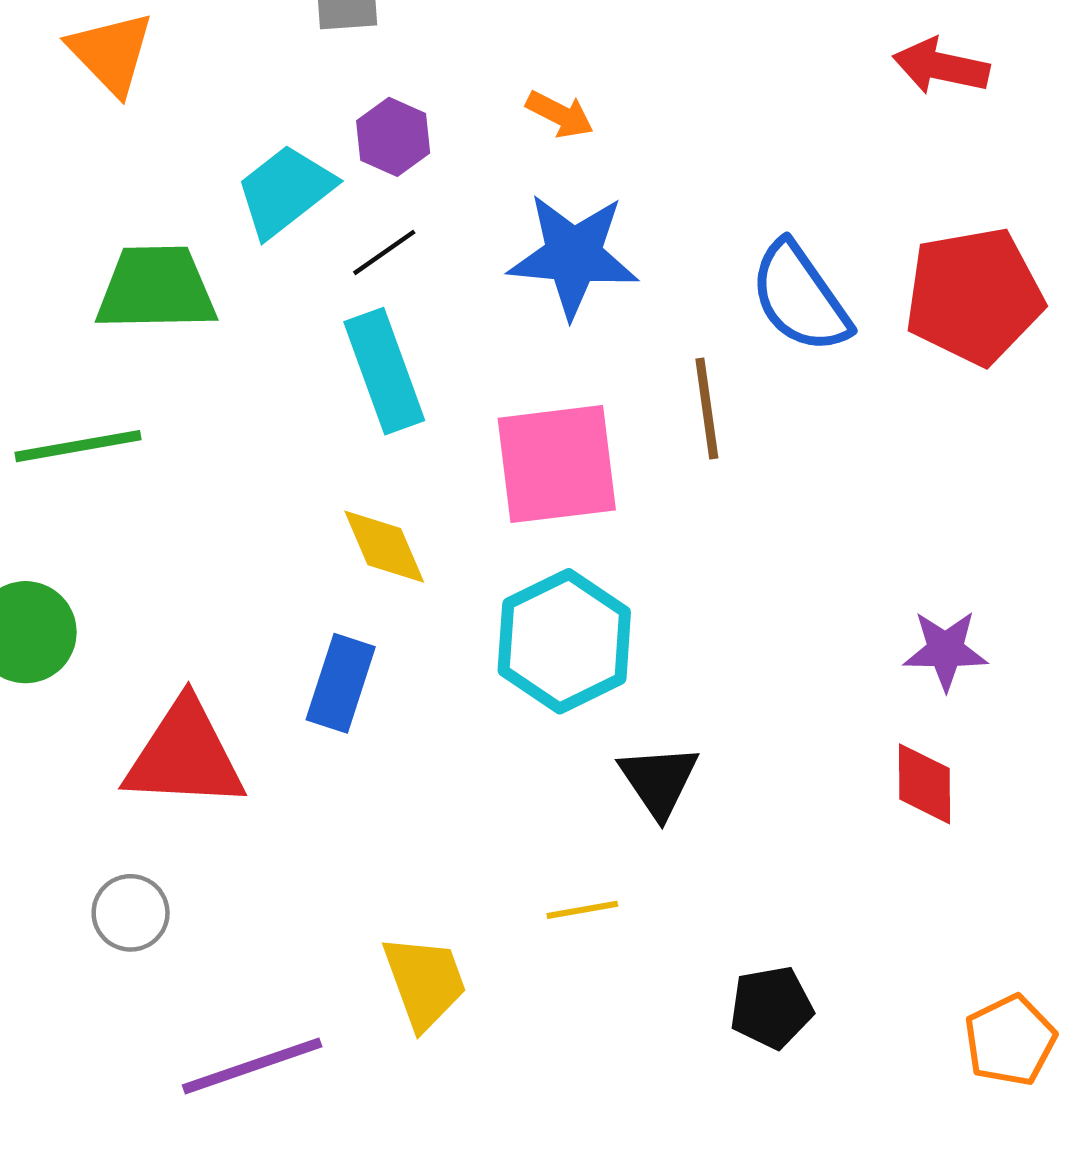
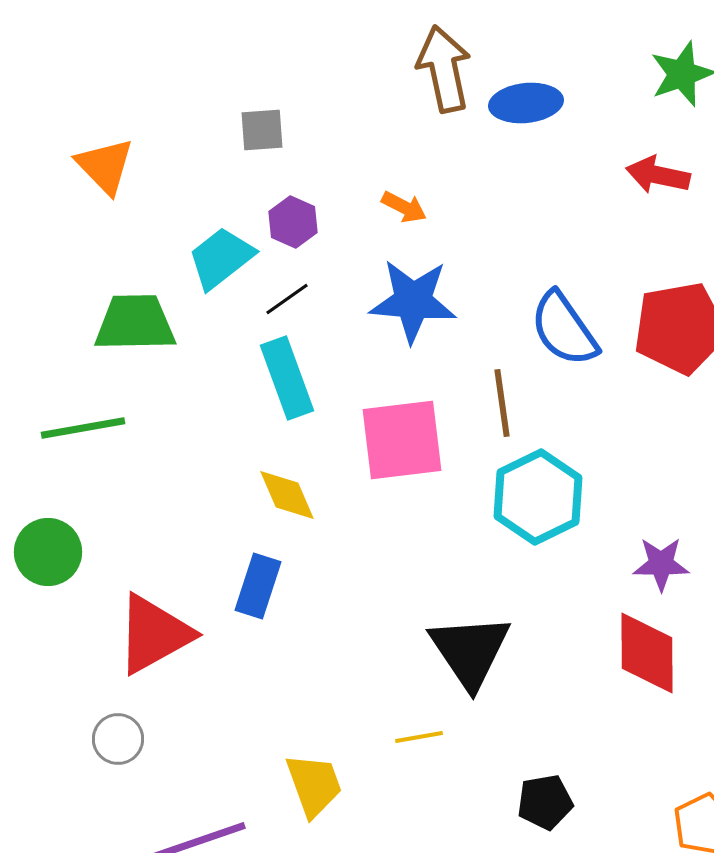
cyan hexagon: (564, 641) -> (538, 497), moved
red triangle: (185, 755) -> (154, 634), turned -32
black triangle: (659, 781) -> (470, 651), size x1.5
red diamond: (924, 784) -> (647, 653), size x1.5

